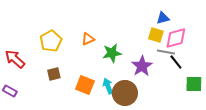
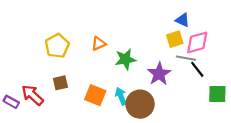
blue triangle: (163, 18) -> (183, 20), turned 40
yellow square: (156, 35) -> (175, 39), turned -35
red arrow: (15, 59) -> (32, 95), moved

